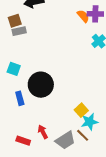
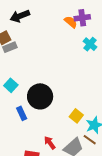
cyan square: (14, 69) -> (11, 85), turned 32
yellow square: (81, 110) -> (76, 116), moved

